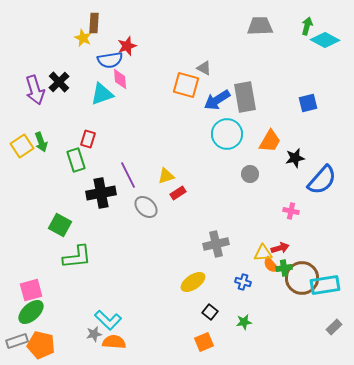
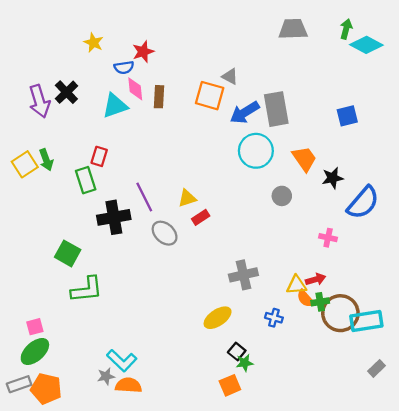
brown rectangle: (94, 23) -> (159, 97), moved
blue semicircle: (110, 60) -> (124, 67), size x0.7
orange trapezoid: (270, 141) -> (304, 159), turned -65
pink square: (31, 290) -> (35, 327), size x0.7
green star: (244, 322) -> (245, 363), moved

